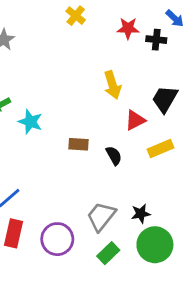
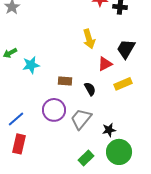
cyan star: (30, 122) -> (31, 65), turned -30
gray trapezoid: (101, 216) -> (81, 119), moved
purple circle: (57, 239) -> (54, 110), moved

